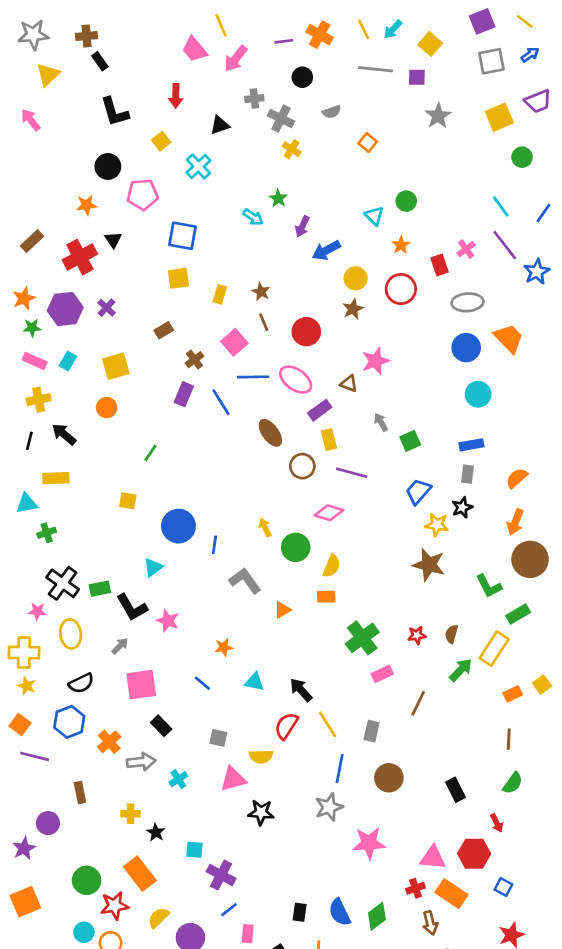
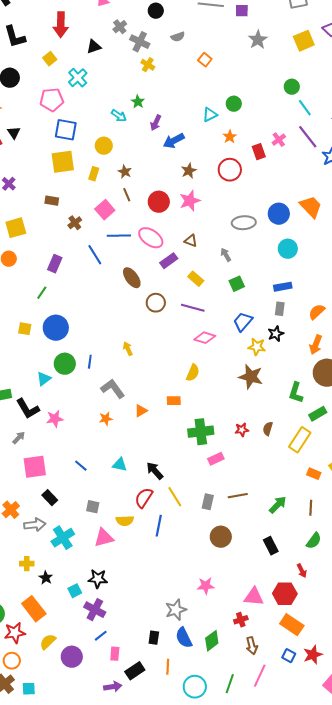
red arrow: (176, 96) -> (61, 25), size x1.4
gray cross: (254, 99) -> (120, 27), turned -32
green circle: (522, 157) -> (292, 87), moved
pink pentagon: (143, 194) -> (52, 100), moved
cyan triangle: (374, 216) -> (210, 115), turned 49
yellow square: (178, 278) -> (63, 162), size x1.4
yellow circle: (356, 278) -> (104, 146), moved
gray ellipse: (467, 302) -> (244, 223), moved
brown star: (353, 309) -> (189, 171), moved
brown rectangle: (164, 330) -> (52, 201), turned 40
pink star: (376, 361) -> (190, 201), moved
purple rectangle: (184, 394) -> (55, 264), moved
gray arrow: (381, 422) -> (226, 255), moved
yellow rectangle: (329, 440) -> (196, 279), moved, turned -35
pink diamond: (329, 513) -> (205, 338), moved
blue circle: (178, 526) -> (56, 328), moved
green circle: (296, 547) -> (65, 364), moved
yellow semicircle: (332, 566) -> (193, 373), moved
green L-shape: (489, 586) -> (296, 393), turned 45
pink star: (168, 621) -> (55, 419), turned -30
green cross: (362, 638) -> (201, 432), turned 30
orange star: (224, 647) -> (106, 419), moved
green arrow: (461, 670) -> (278, 505), moved
orange rectangle: (513, 694) -> (314, 474), turned 48
brown line: (418, 703) -> (238, 496), moved, turned 54
blue line: (340, 768) -> (159, 526), moved
cyan cross: (178, 779) -> (63, 538), size x1.6
gray star: (329, 807) -> (176, 610), moved
black star: (261, 812) -> (98, 579), moved
pink star: (369, 843) -> (206, 586), size x0.7
cyan square: (194, 850) -> (75, 591), turned -32
blue square: (503, 887) -> (289, 656), moved
orange rectangle: (451, 894) -> (292, 625), moved

